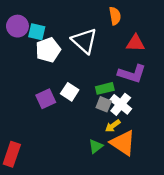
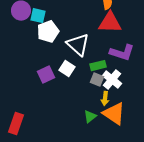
white triangle: (84, 41) -> (78, 45), moved
red triangle: (135, 43) -> (110, 23), moved, size x1.4
yellow arrow: (113, 126) -> (105, 99), turned -48

